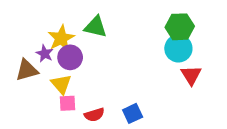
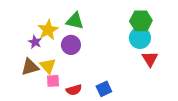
purple circle: (70, 57) -> (71, 45), moved
brown triangle: (27, 70) -> (30, 67), moved

